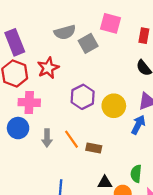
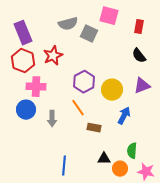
gray square: (88, 43) -> (89, 34), turned -36
blue arrow: (138, 125) -> (124, 116), moved
orange line: (71, 139) -> (78, 108), moved

